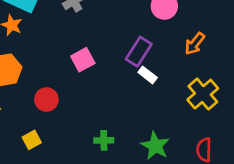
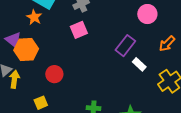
pink square: (83, 60) -> (79, 30), moved
white rectangle: (148, 75) -> (139, 64), moved

